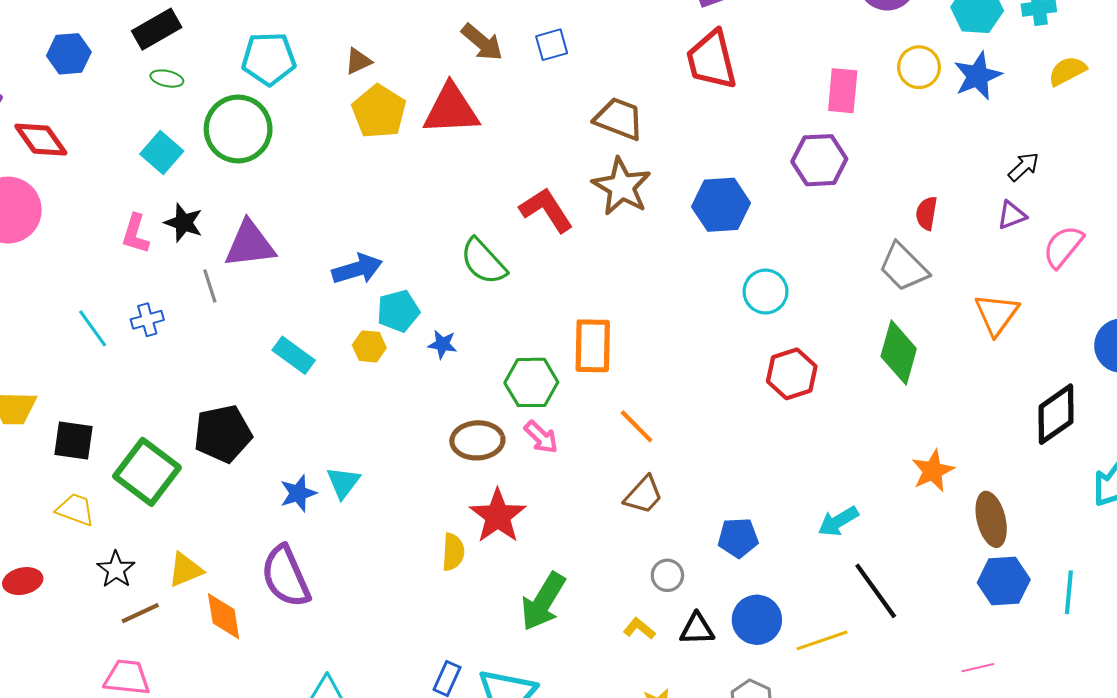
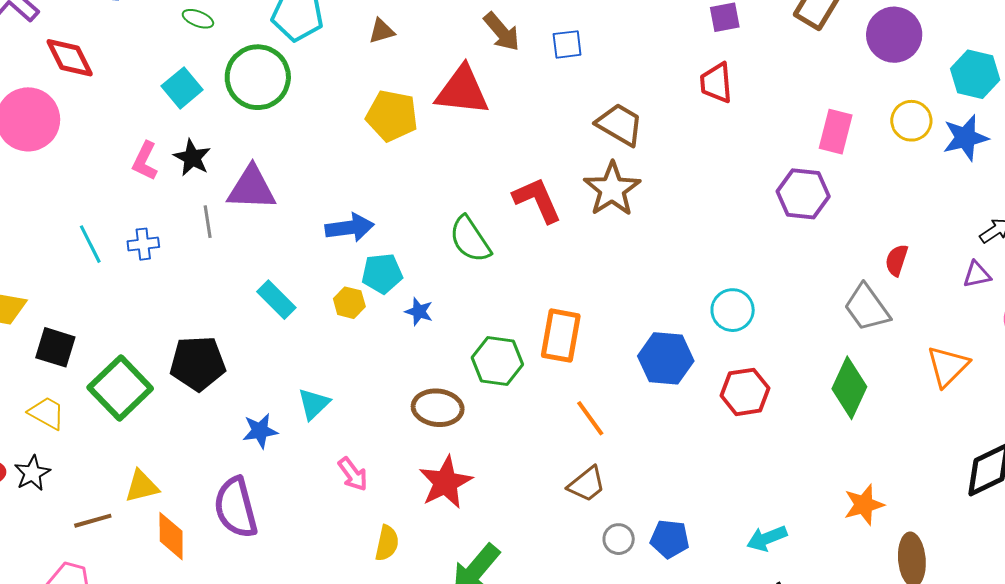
red trapezoid: (712, 60) -> (716, 83), size x0.7
yellow pentagon: (379, 112) -> (392, 116), moved, turned -30
blue hexagon: (721, 205) -> (666, 358), moved
pink arrow: (541, 437) -> (353, 474), moved
cyan triangle: (343, 482) -> (314, 404), moved
yellow semicircle: (453, 552) -> (387, 543), moved
black star: (116, 569) -> (32, 473), moved
gray circle: (667, 575) -> (619, 539), moved

